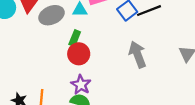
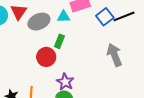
red circle: (79, 54) -> (46, 57), moved

